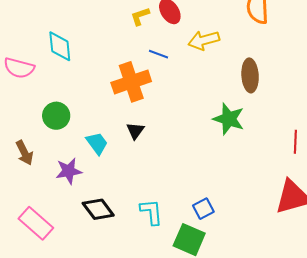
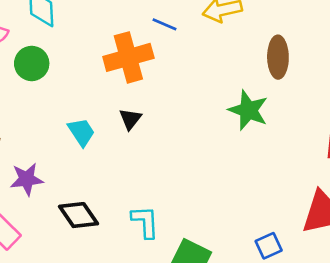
green circle: (56, 116) -> (32, 63), moved
purple star: (69, 171) -> (27, 179), moved
blue square: (203, 209) -> (269, 246), moved

